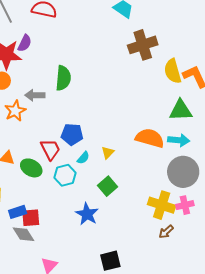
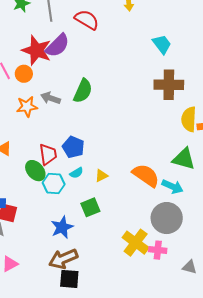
purple semicircle: (25, 43) -> (57, 46), size x1.5
green ellipse: (31, 168) -> (35, 171), moved
brown arrow: (166, 232) -> (63, 259), moved, size x1.8

